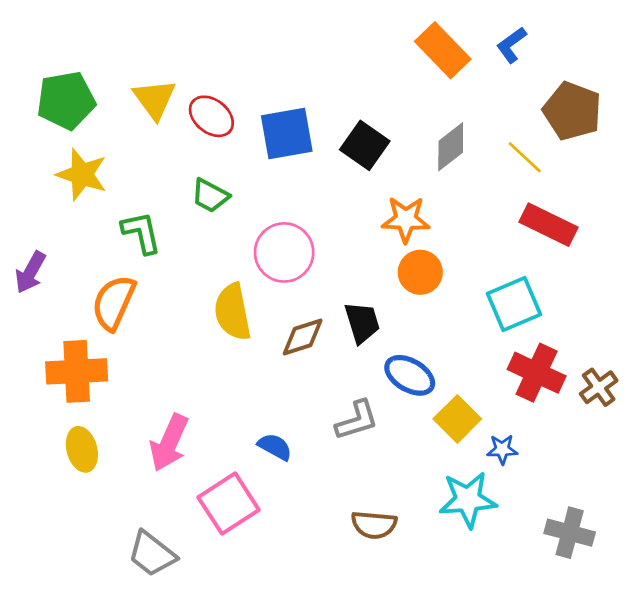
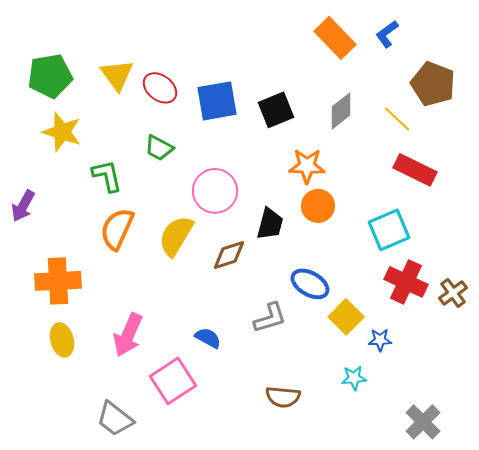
black square: (365, 145) -> (276, 110), turned 33
orange semicircle: (114, 303) -> (117, 229), moved
yellow semicircle: (233, 312) -> (176, 236), turned 42
black trapezoid: (362, 322) -> (270, 224), moved, turned 32
cyan star: (468, 500) -> (354, 378), size x0.6
gray cross: (570, 533) -> (423, 422), moved, turned 30

